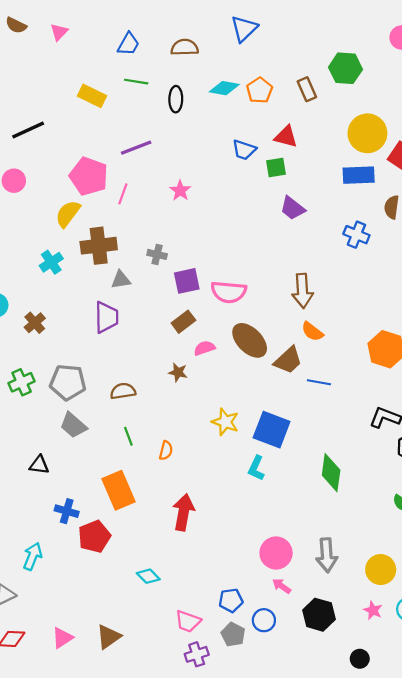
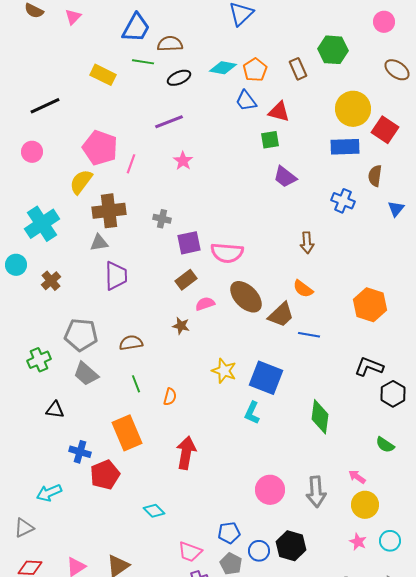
blue trapezoid: (128, 44) -> (136, 28), size x1.4
brown semicircle: (185, 47) -> (170, 44), moved
black ellipse: (176, 99) -> (179, 78), turned 65
purple line: (136, 148) -> (169, 122), moved
blue trapezoid: (244, 150) -> (246, 101), moved, turned 35
cyan cross: (51, 262) -> (42, 224), moved, size x1.6
gray triangle: (121, 280) -> (99, 243), moved
brown arrow: (302, 291) -> (307, 243), moved, size x0.7
green cross: (22, 382) -> (39, 360), moved
cyan arrow: (33, 556) -> (49, 493), turned -135
pink arrow: (282, 586) -> (357, 477), moved
black hexagon: (319, 615) -> (291, 546), moved

